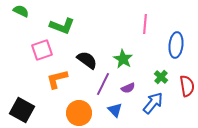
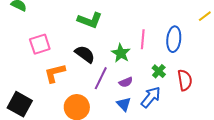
pink line: (145, 24) -> (143, 39), moved
green L-shape: (62, 26) -> (90, 20), moved
blue triangle: (115, 110) -> (124, 104), moved

